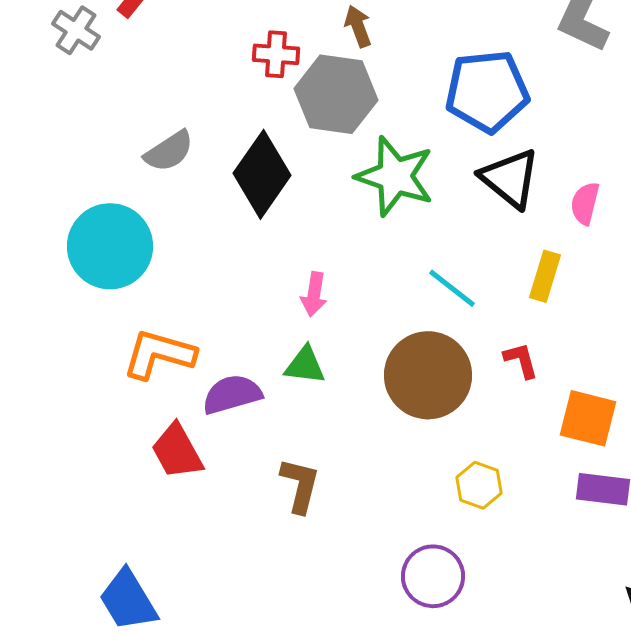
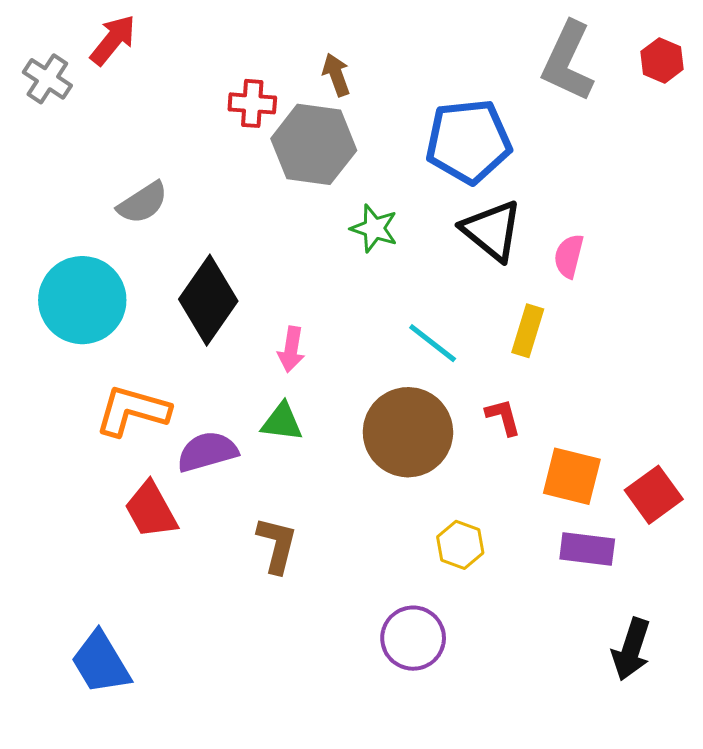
black diamond: (262, 174) -> (208, 300), moved
green star: (395, 176) -> (374, 228), size x0.6

